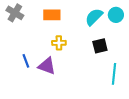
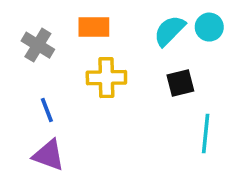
gray cross: (15, 13) -> (38, 45), moved
yellow cross: (59, 43) -> (106, 78), size x1.5
purple triangle: (47, 66) -> (49, 155), moved

